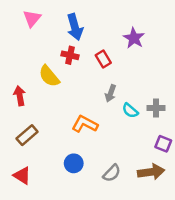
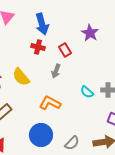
yellow semicircle: (49, 76) -> (21, 77), moved
gray arrow: (111, 93) -> (56, 71), moved
blue circle: (74, 163) -> (41, 135), size x1.5

